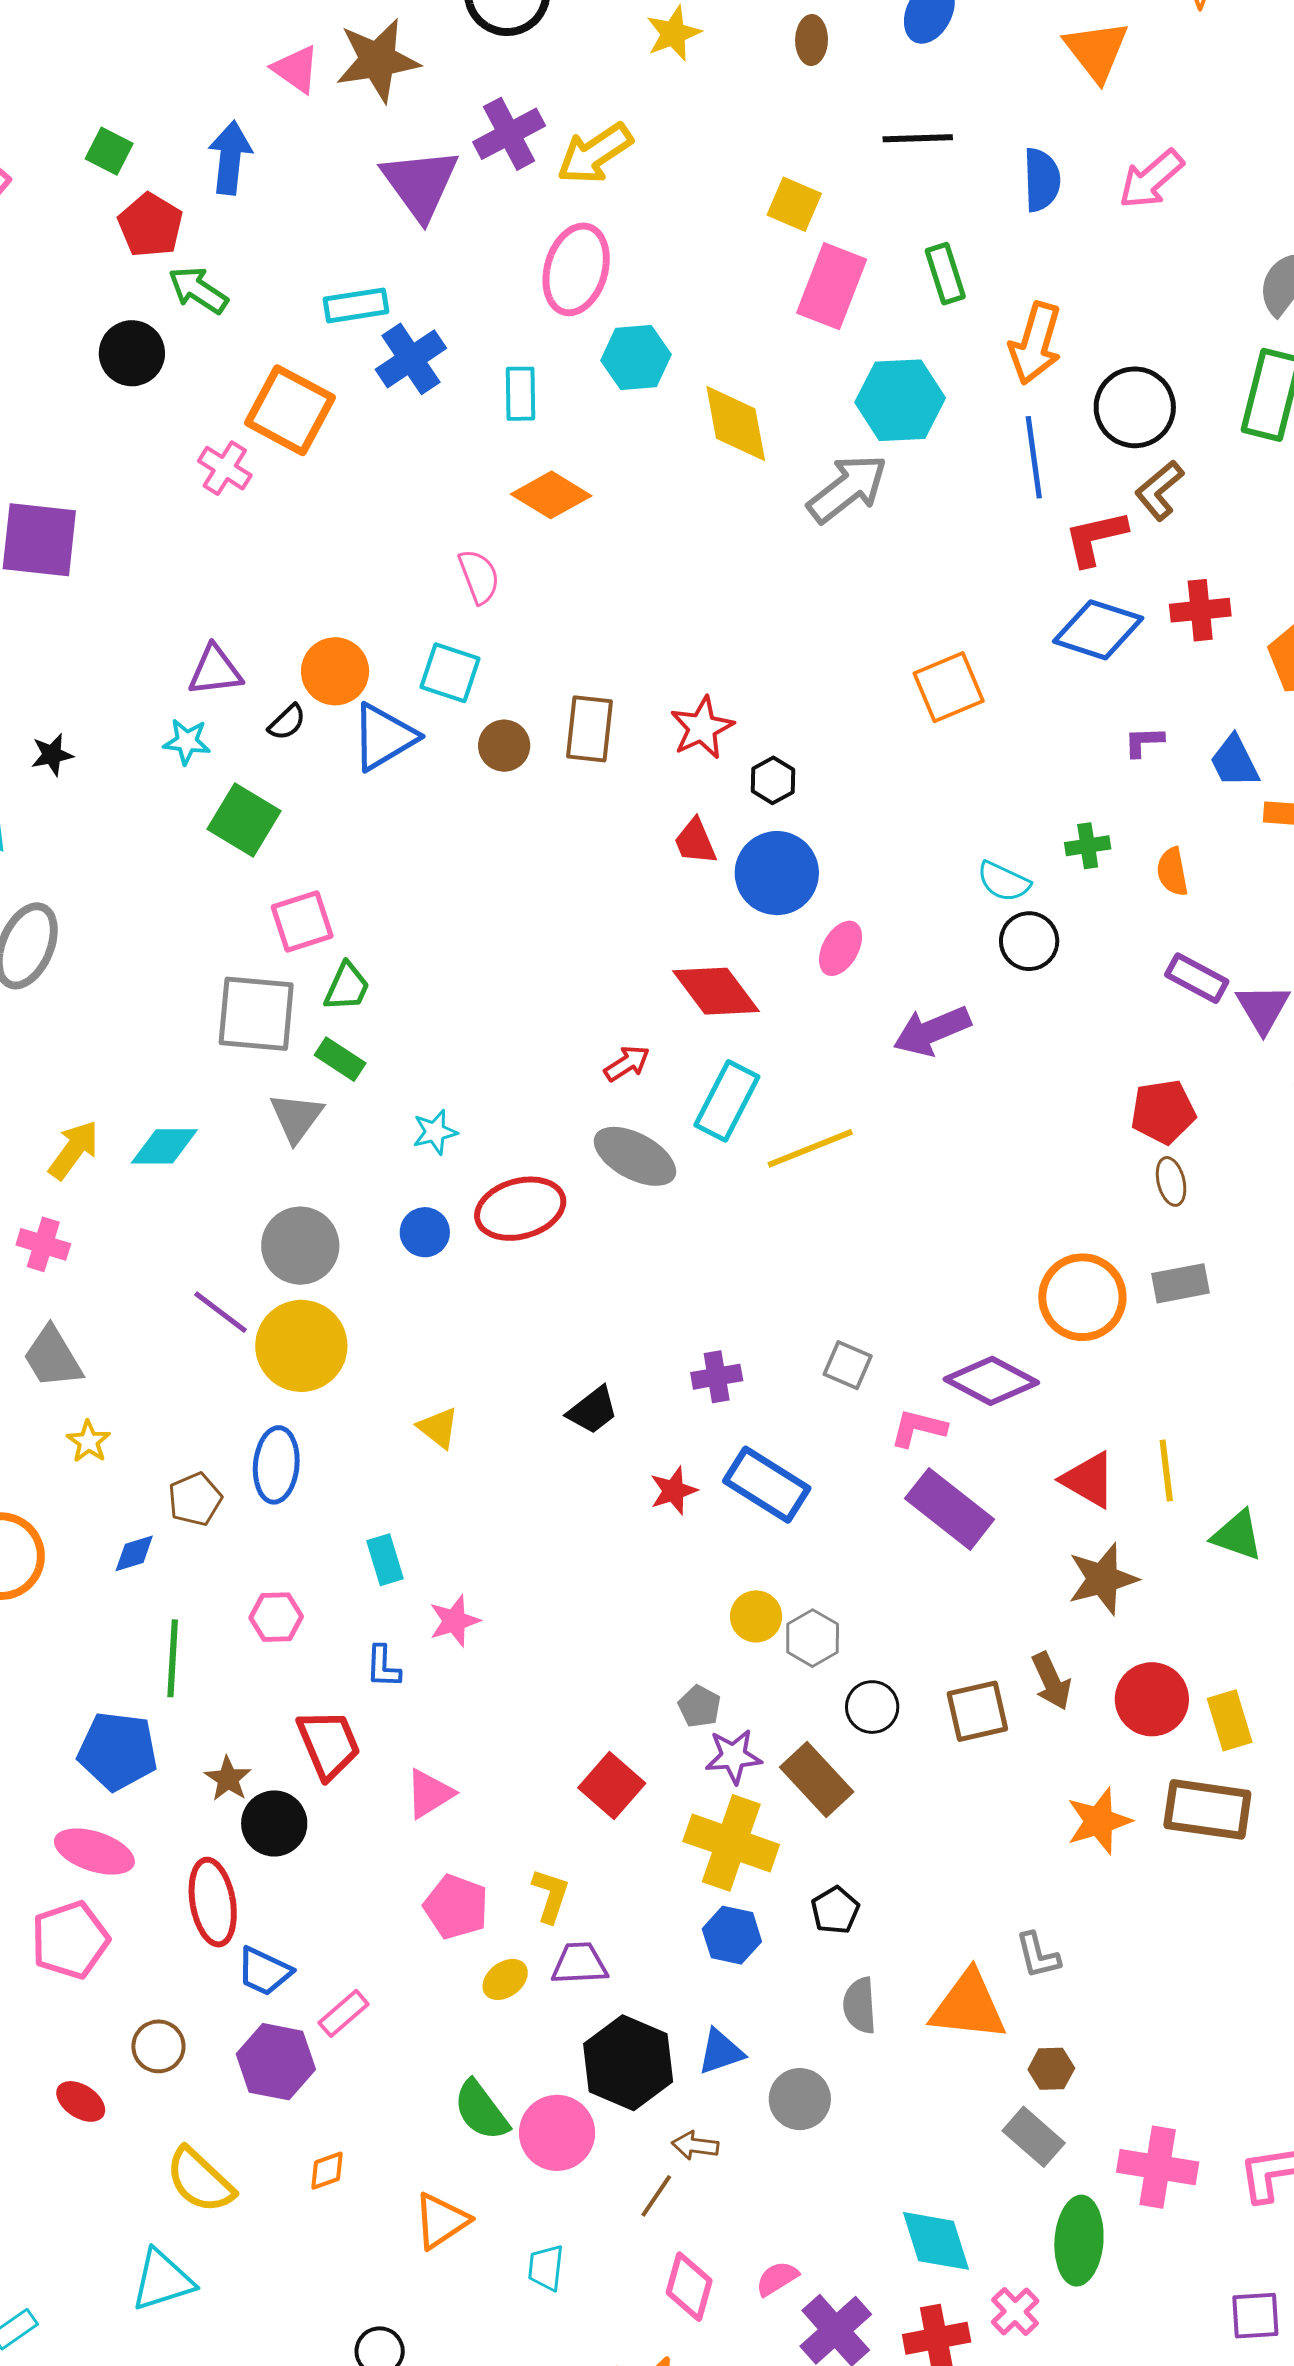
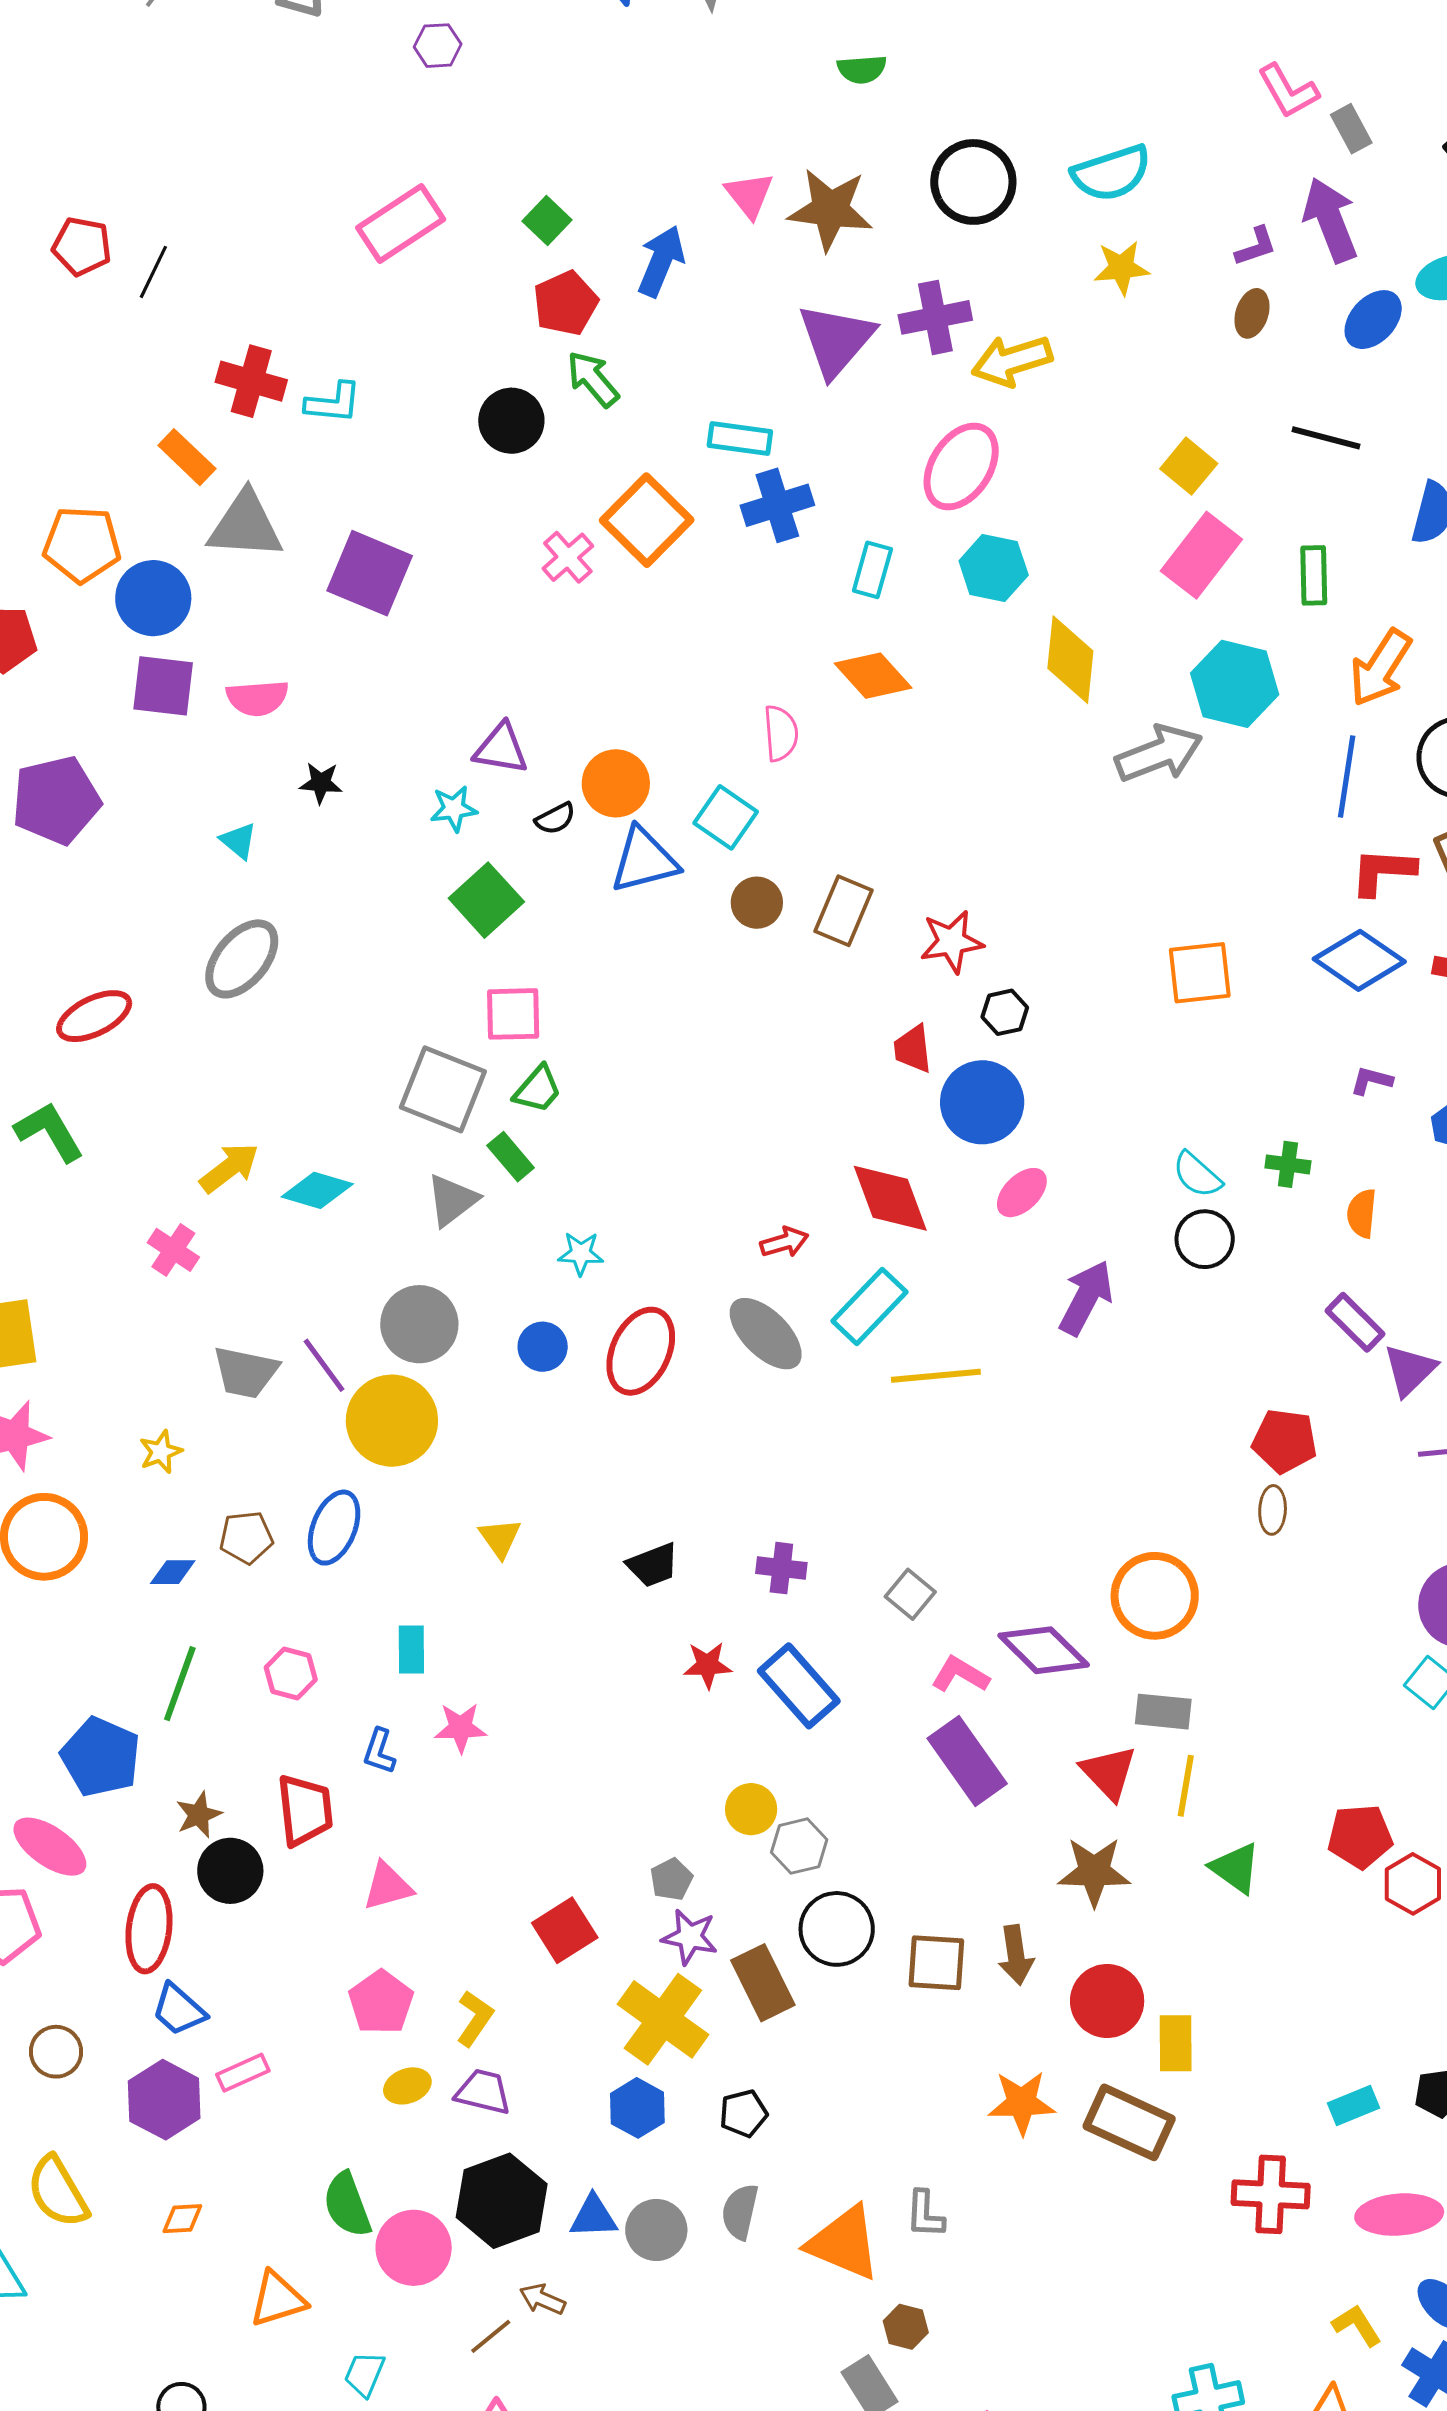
cyan star: (187, 742) -> (454, 809), turned -30
purple arrow: (932, 1031) -> (1086, 1298), turned 124
red ellipse: (520, 1209) -> (641, 1351), turned -66
gray rectangle: (1181, 1283) -> (1163, 1712), moved
gray trapezoid: (53, 1357) -> (246, 1372), moved, turned -64
black circle: (872, 1707) -> (837, 1929), size x1.4
gray circle: (800, 2099) -> (656, 2230), moved

